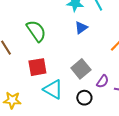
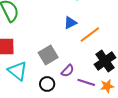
blue triangle: (81, 28) -> (70, 23), moved

